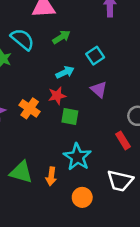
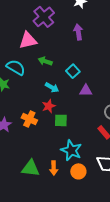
green arrow: (61, 37) -> (45, 61), turned -120
cyan arrow: (65, 72) -> (52, 87), turned 64
purple triangle: (99, 89) -> (86, 91), moved, turned -32
orange circle: (82, 197) -> (78, 171), moved

